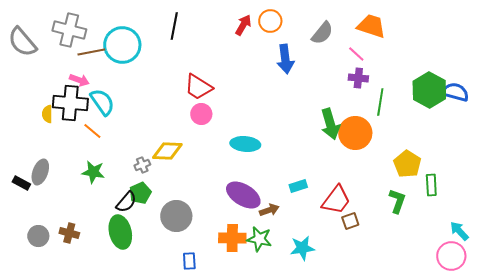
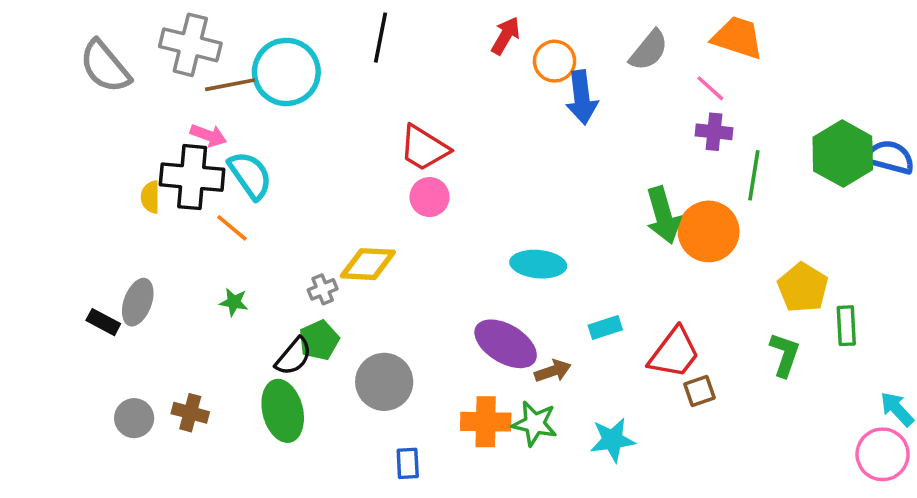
orange circle: (270, 21) -> (555, 61), moved
cyan ellipse: (245, 144) -> (538, 264), moved
green star: (93, 172) -> (234, 302), size x0.7

